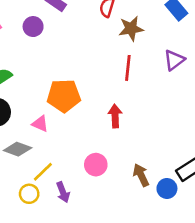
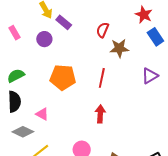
red line: (128, 68) -> (102, 78), moved
orange pentagon: (64, 96) -> (63, 77), moved

